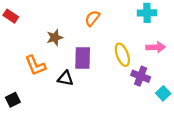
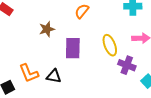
orange L-shape: (35, 65) -> (29, 73), moved
black triangle: (65, 78) -> (54, 76), moved

